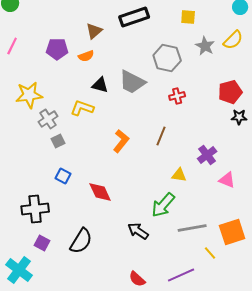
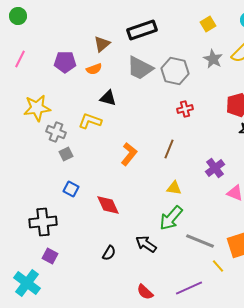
yellow square: (188, 17) -> (208, 24), moved, turned -35
gray trapezoid: (132, 82) -> (140, 68), moved
gray cross: (48, 119) -> (56, 132), turned -36
yellow triangle: (179, 175) -> (174, 188), moved
gray line: (192, 228) -> (200, 241), turned 32
black semicircle: (81, 241) -> (109, 253), moved, size x0.6

